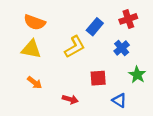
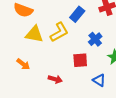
blue cross: (122, 48) -> (95, 39), moved
yellow triangle: (31, 49) -> (34, 34), moved

